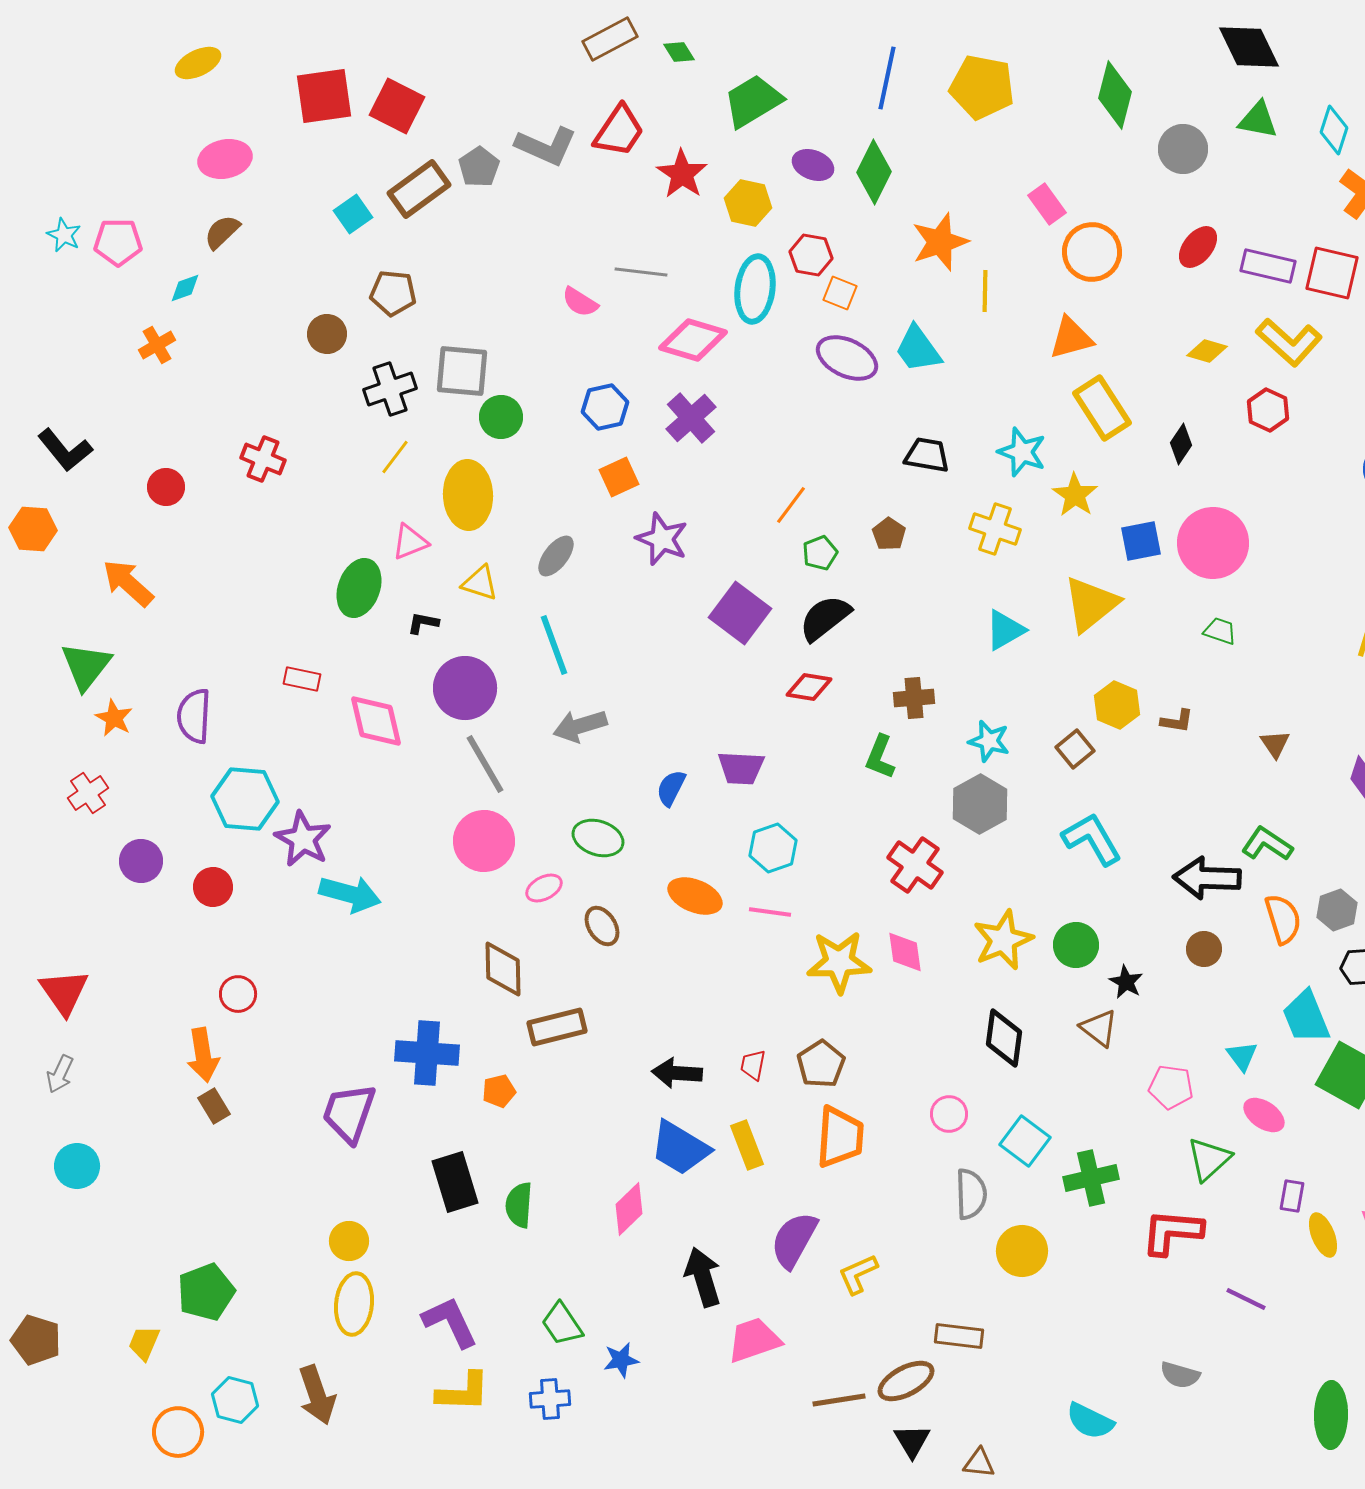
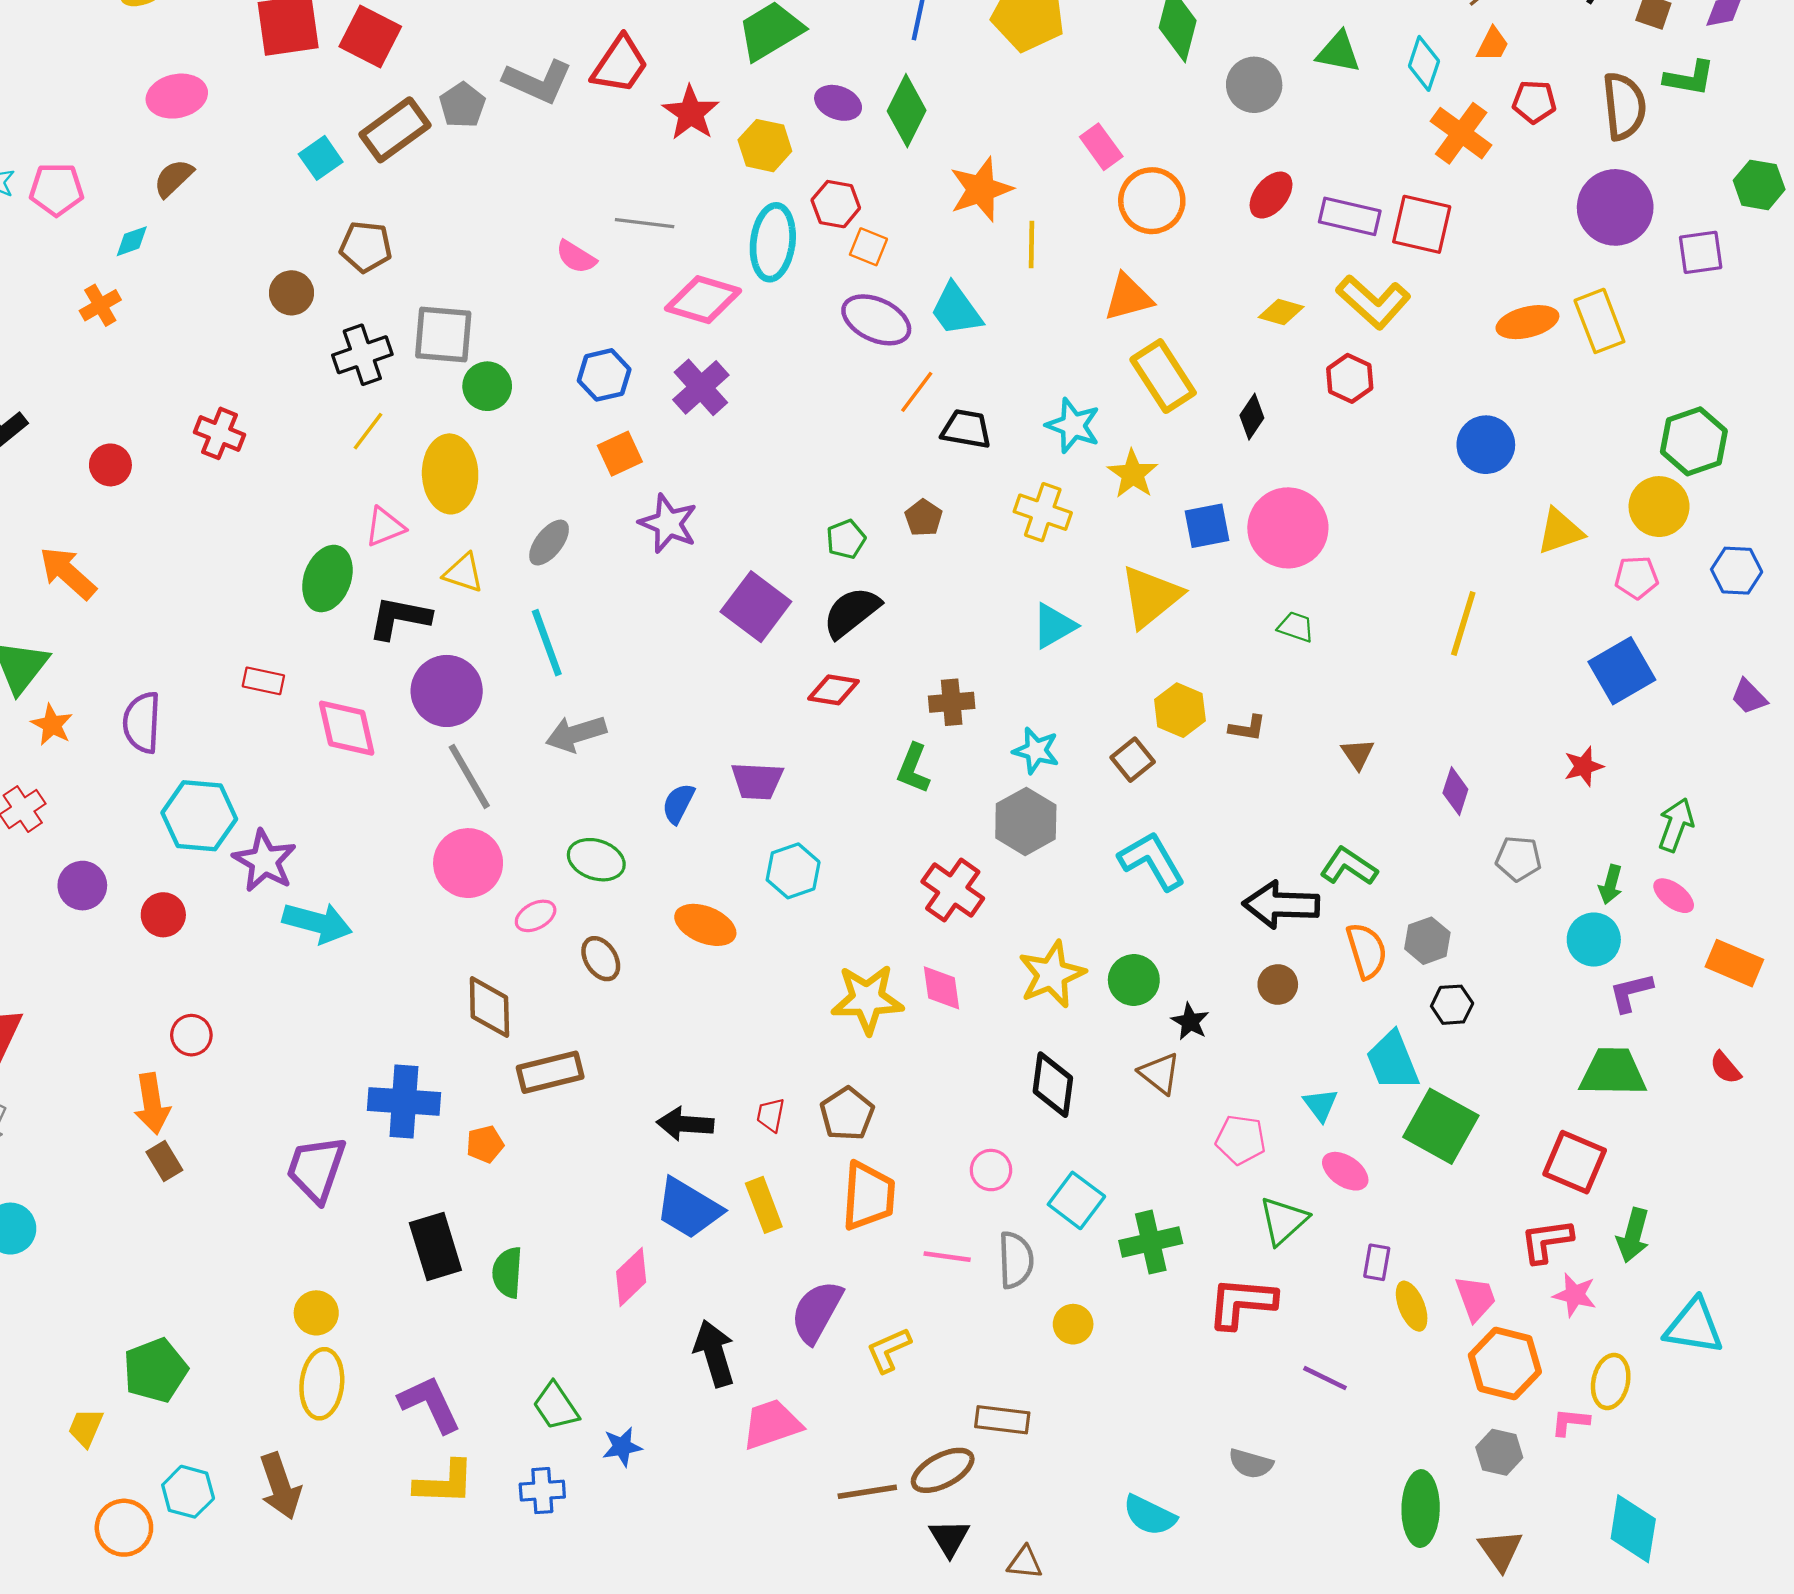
orange line: (791, 505) -> (917, 392), moved
black L-shape: (423, 623) -> (399, 618), size x1.8
pink line: (770, 912) -> (947, 1257), moved
yellow circle: (1022, 1251) -> (1073, 1324), size x0.7

